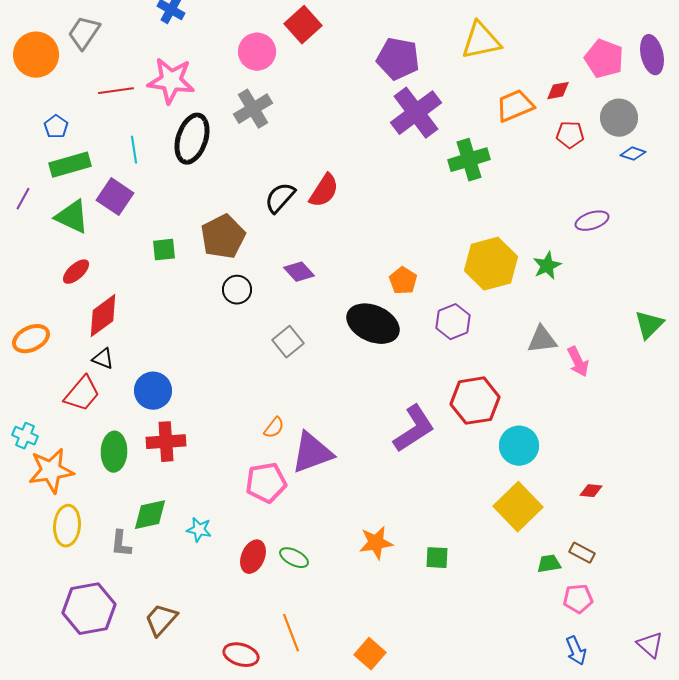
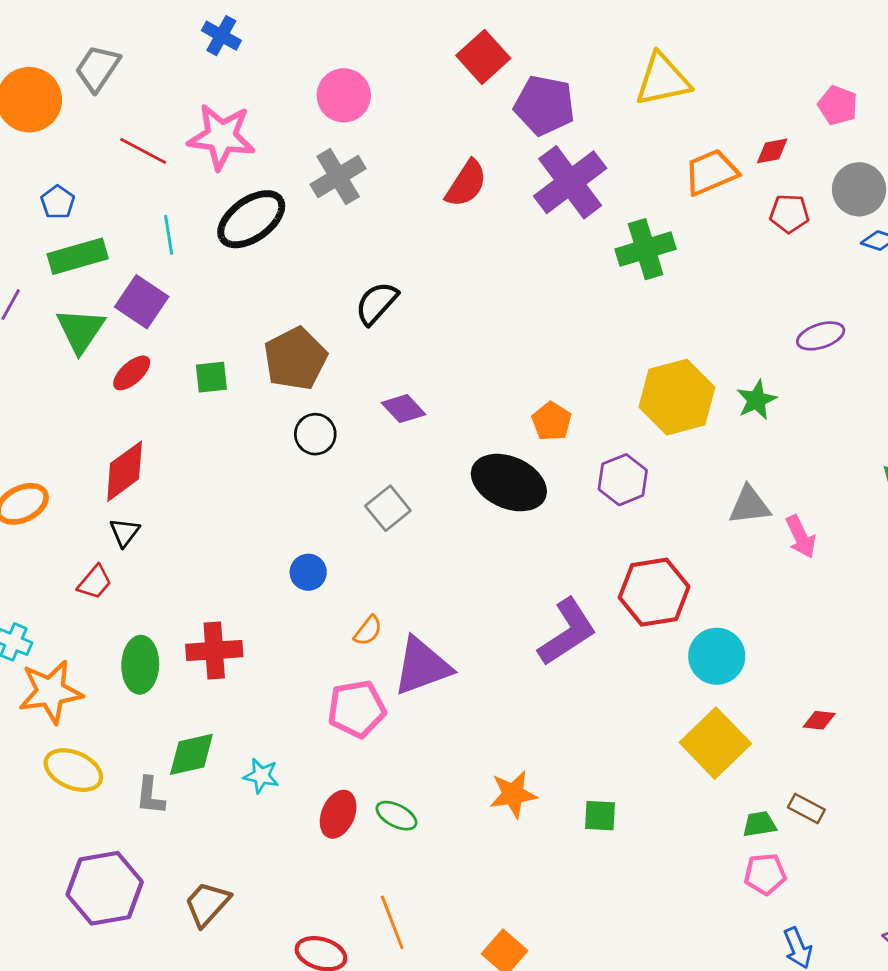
red square: (303, 25) -> (483, 57), moved
pink pentagon: (604, 59) -> (838, 105), size x0.7
red line: (116, 91) -> (143, 151), turned 36
black ellipse: (192, 139) -> (251, 219), turned 36
red semicircle: (324, 191) -> (466, 184), moved
green triangle: (72, 217) -> (80, 330), turned 39
red ellipse: (76, 272) -> (132, 373), moved
black triangle: (103, 359) -> (125, 532), turned 45
blue circle: (153, 391) -> (308, 572), moved, size x0.7
red trapezoid: (82, 394) -> (95, 582), size x0.7
yellow ellipse: (67, 526) -> (73, 770), turned -72
pink pentagon: (578, 599) -> (765, 874), moved

